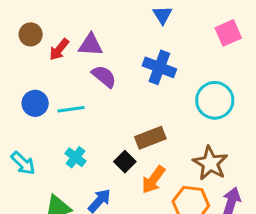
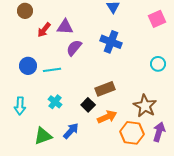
brown circle: (31, 34) -> (25, 11), moved
purple semicircle: (104, 76) -> (74, 48), turned -90
cyan circle: (215, 100) -> (158, 64), moved, size x0.6
cyan arrow: (23, 163) -> (20, 106), turned 48
orange arrow: (153, 180) -> (107, 117), turned -150

